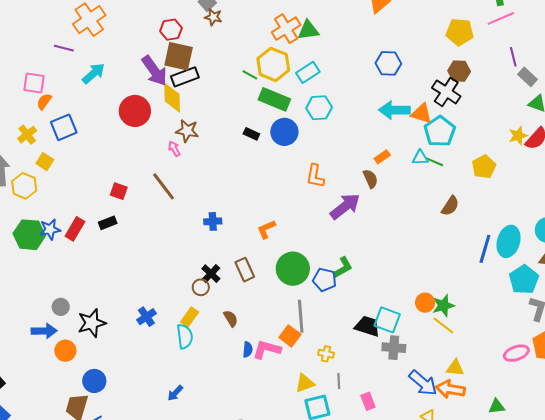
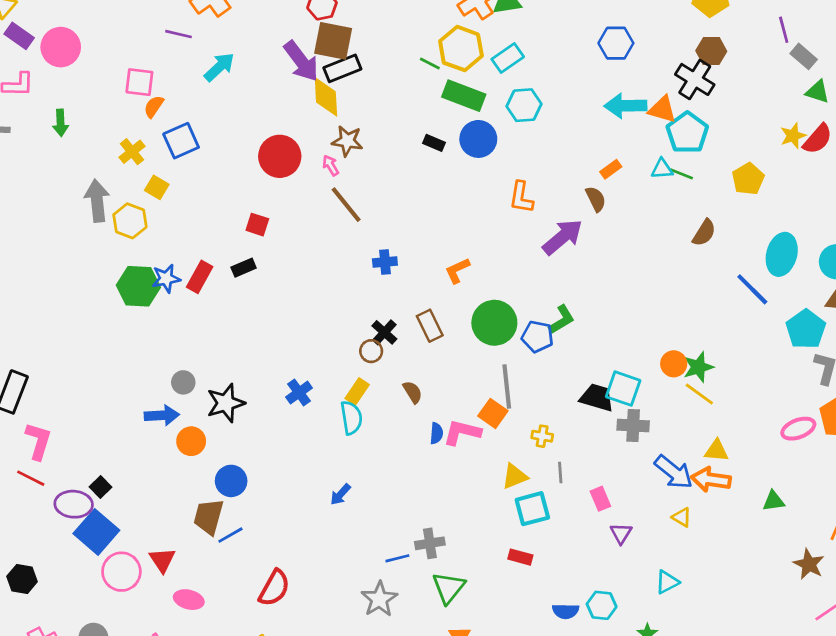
red circle: (135, 111) -> (280, 156), moved
brown line: (164, 186) -> (346, 205), moved
cyan ellipse: (509, 241) -> (782, 254), moved
blue line: (485, 249) -> (752, 289), turned -60

